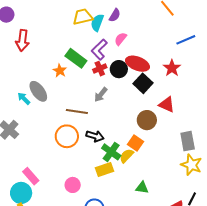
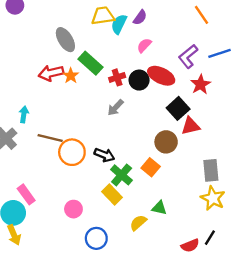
red arrow: (22, 40) -> (51, 73), moved, turned 65
purple L-shape: (99, 50) -> (188, 56), moved
black square: (143, 83) -> (178, 108), moved
gray ellipse: (38, 91) -> (65, 40), moved
cyan arrow: (24, 98) -> (24, 114), moved, turned 48
red triangle: (167, 105) -> (191, 126), turned -42
brown line: (77, 111) -> (50, 138), moved
yellow semicircle: (127, 156) -> (138, 223), moved
yellow rectangle: (105, 169) -> (112, 195), turned 60
green triangle: (142, 188) -> (159, 208), moved

